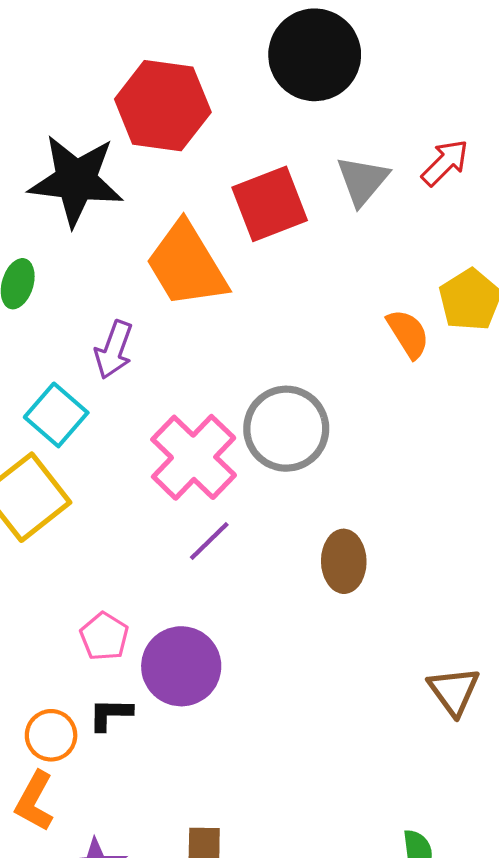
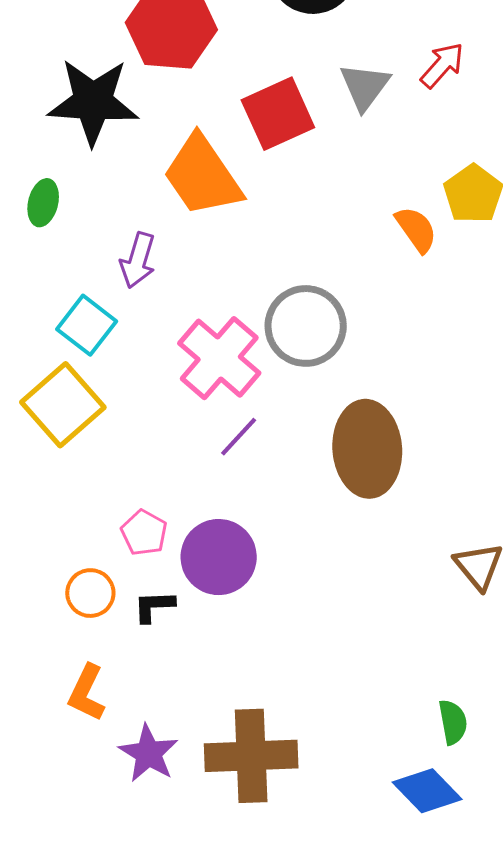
brown ellipse: (344, 561) -> (367, 449), size x1.6
orange circle: (51, 735) -> (90, 593), moved

